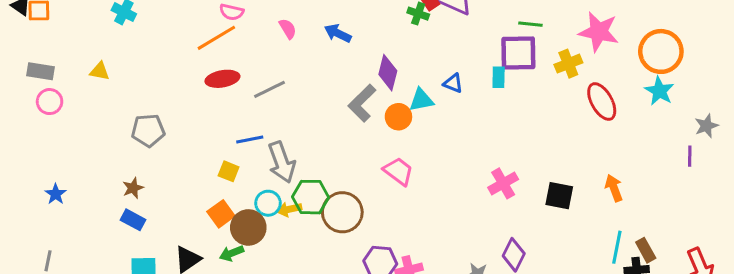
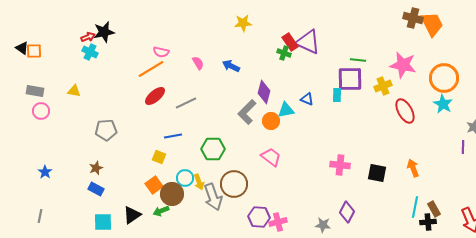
red ellipse: (222, 79) -> (155, 96), turned -30
gray arrow: (282, 162) -> (213, 197), moved
pink cross: (503, 183) -> (340, 165), turned 36
green hexagon: (310, 197) -> (213, 149), moved
yellow arrow: (289, 209) -> (199, 182), turned -98

